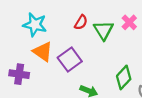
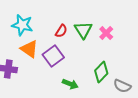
red semicircle: (81, 22) -> (61, 31), moved
pink cross: (129, 22) -> (106, 33), moved

